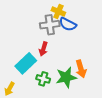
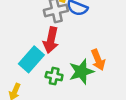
red arrow: (43, 49) -> (51, 40), size x1.5

